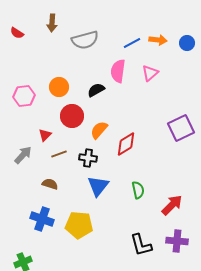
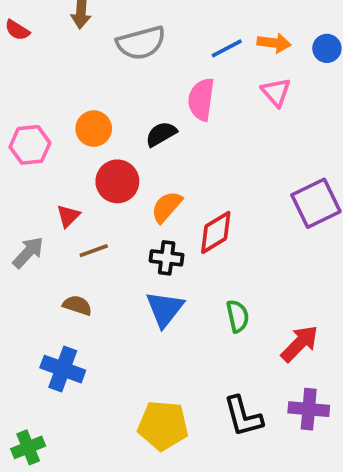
pink triangle: (150, 73) -> (276, 92), moved, turned -30
black cross: (88, 158) -> (167, 258), moved
yellow pentagon: (79, 225) -> (163, 426), moved

